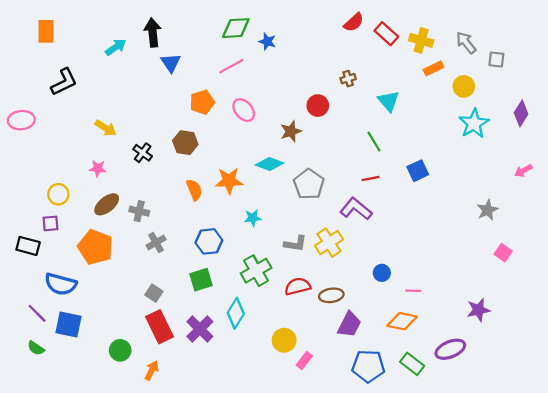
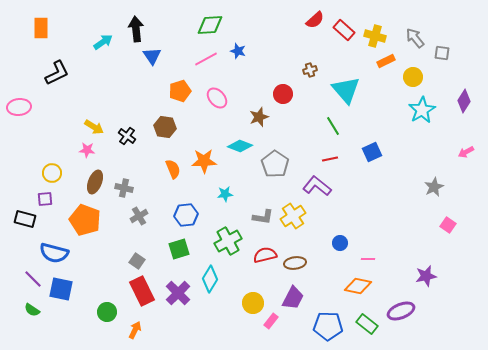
blue star: (267, 42) -> (238, 51), moved
cyan triangle: (389, 101) -> (346, 90), size x1.4
yellow arrow: (106, 128) -> (94, 127), moved
brown ellipse: (107, 204) -> (95, 182), turned -30
purple trapezoid: (349, 325) -> (293, 298), moved

